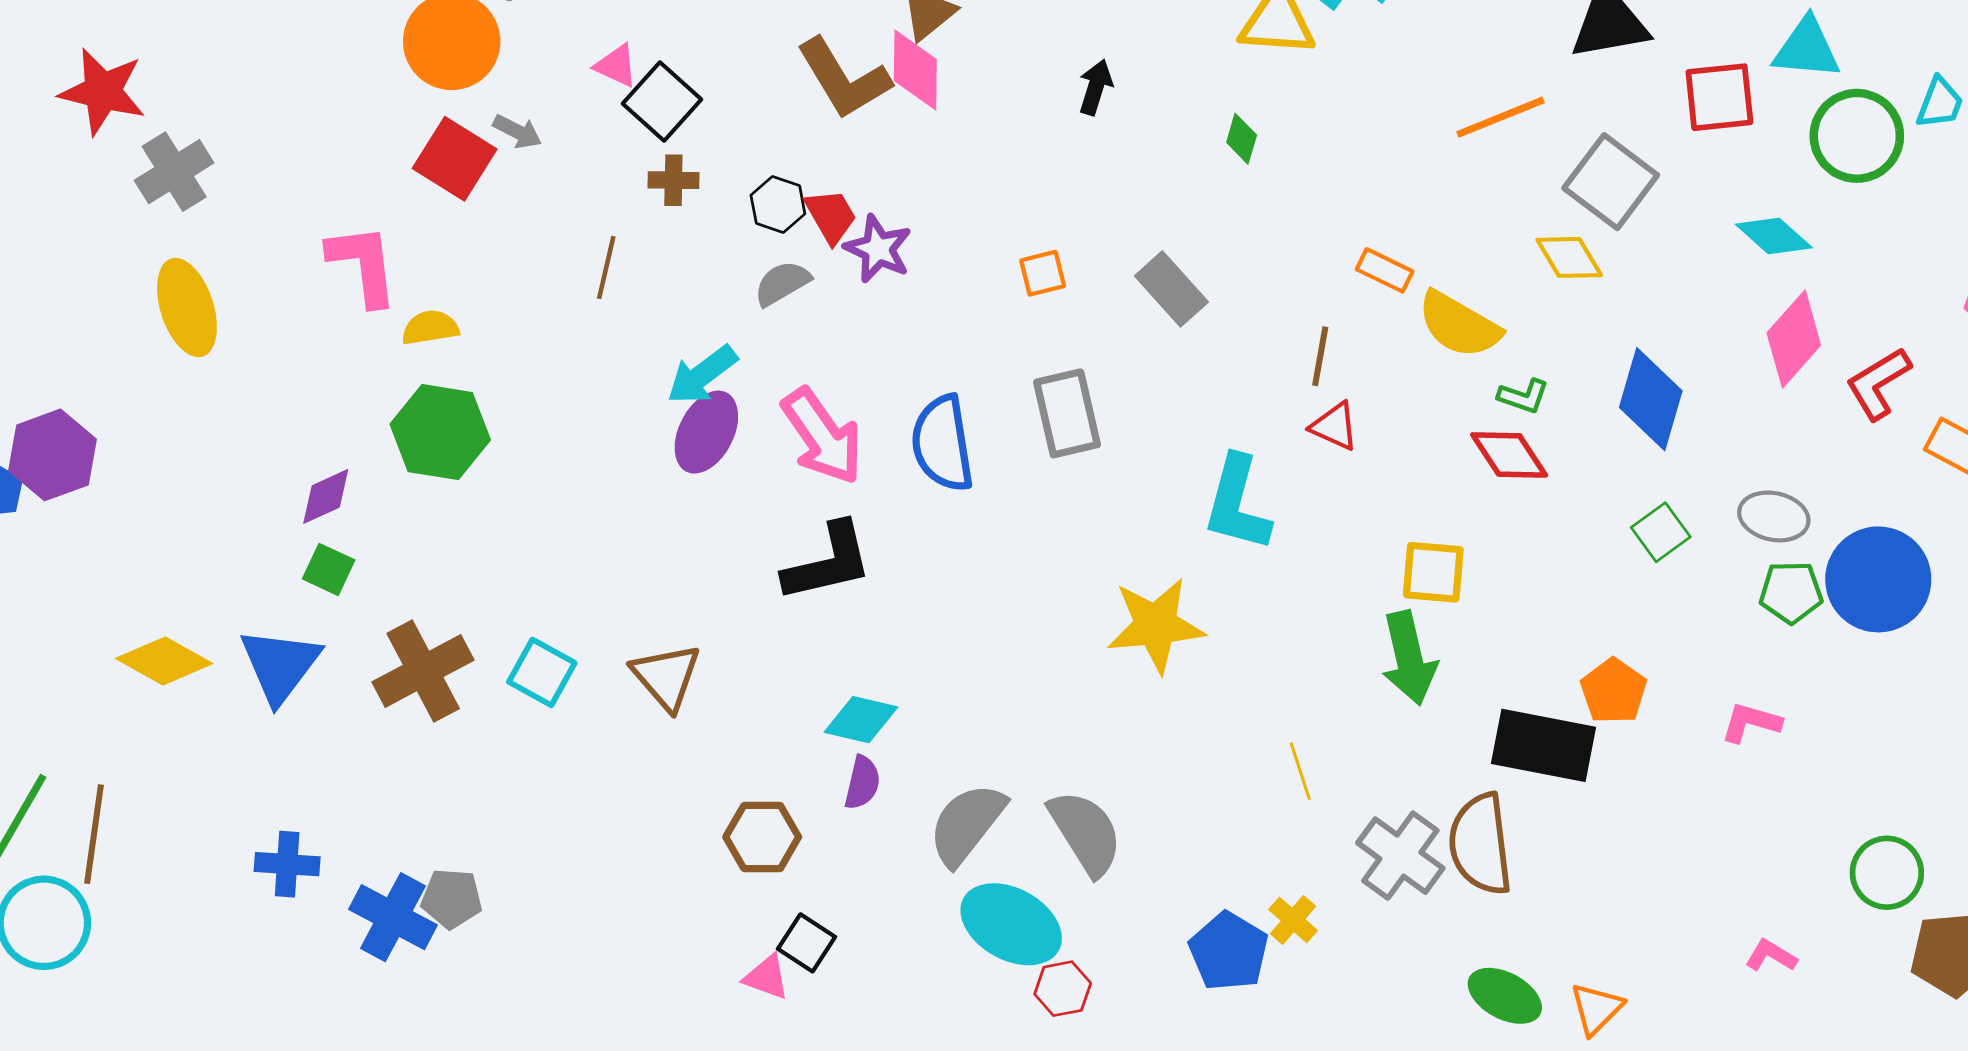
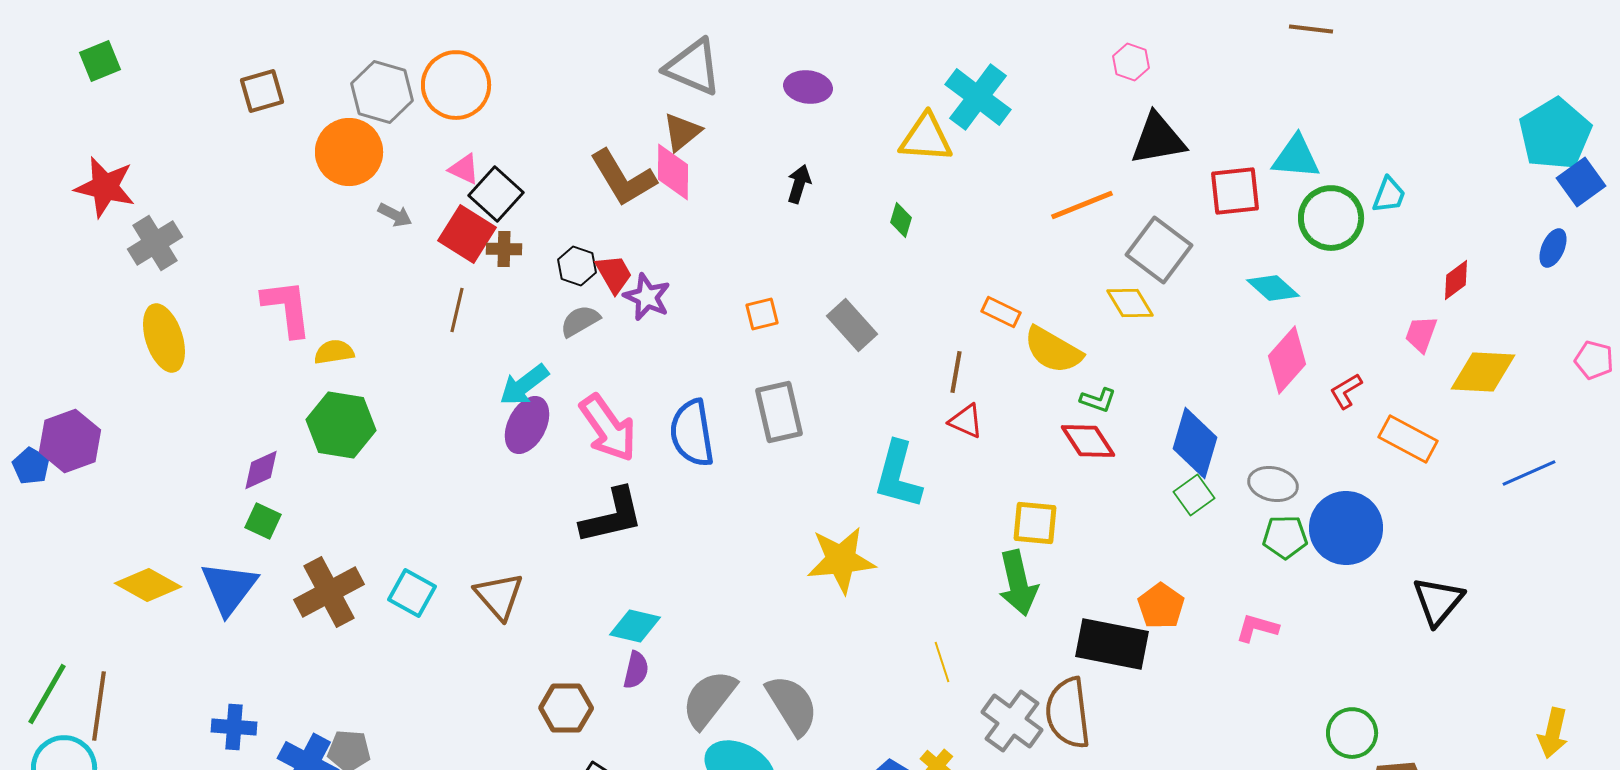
red square: (455, 159) -> (467, 234), moved
red L-shape: (1878, 383) -> (1346, 391), size x0.7
blue diamond: (1651, 399) -> (1195, 443), moved

